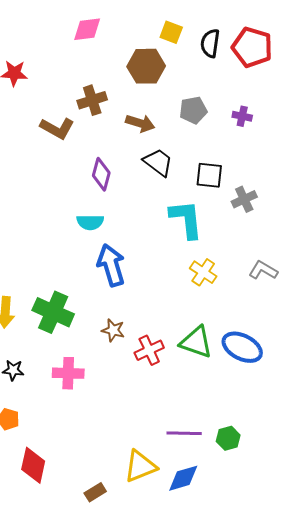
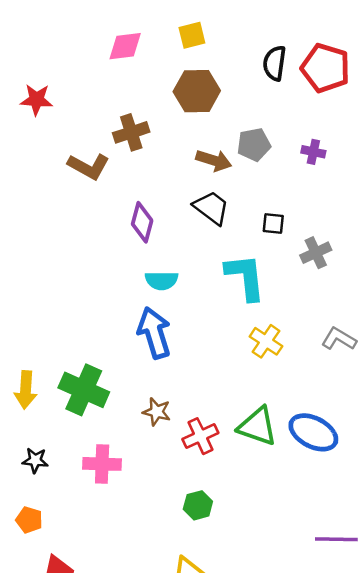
yellow square: (171, 32) -> (192, 35), moved, turned -35
brown arrow: (140, 123) -> (214, 160), moved
black square: (209, 175) -> (273, 223), size x0.7
cyan semicircle: (90, 222) -> (162, 281), moved
purple line: (184, 433) -> (336, 539), moved
green hexagon: (228, 438) -> (198, 505), moved

